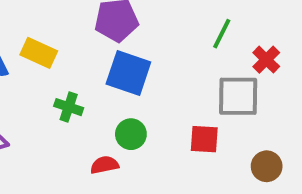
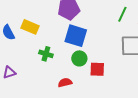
green circle: (131, 134) -> (79, 58), moved
red square: (204, 139) -> (97, 69), moved

